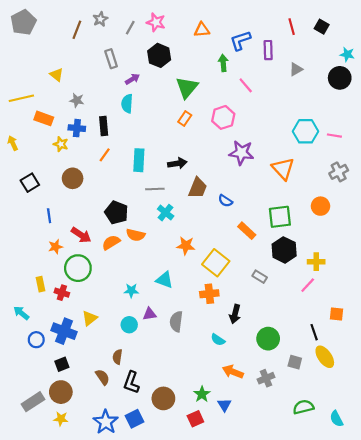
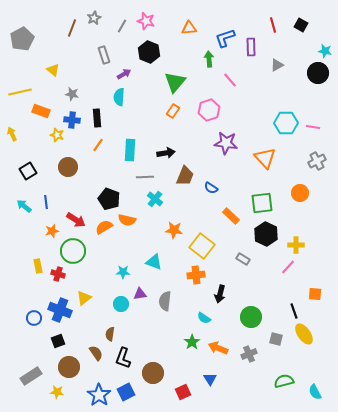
gray pentagon: (23, 22) -> (22, 39), moved
cyan arrow: (21, 313) -> (24, 206), moved
brown circle: (61, 392) -> (69, 367), moved
green star: (202, 394) -> (192, 342), moved

